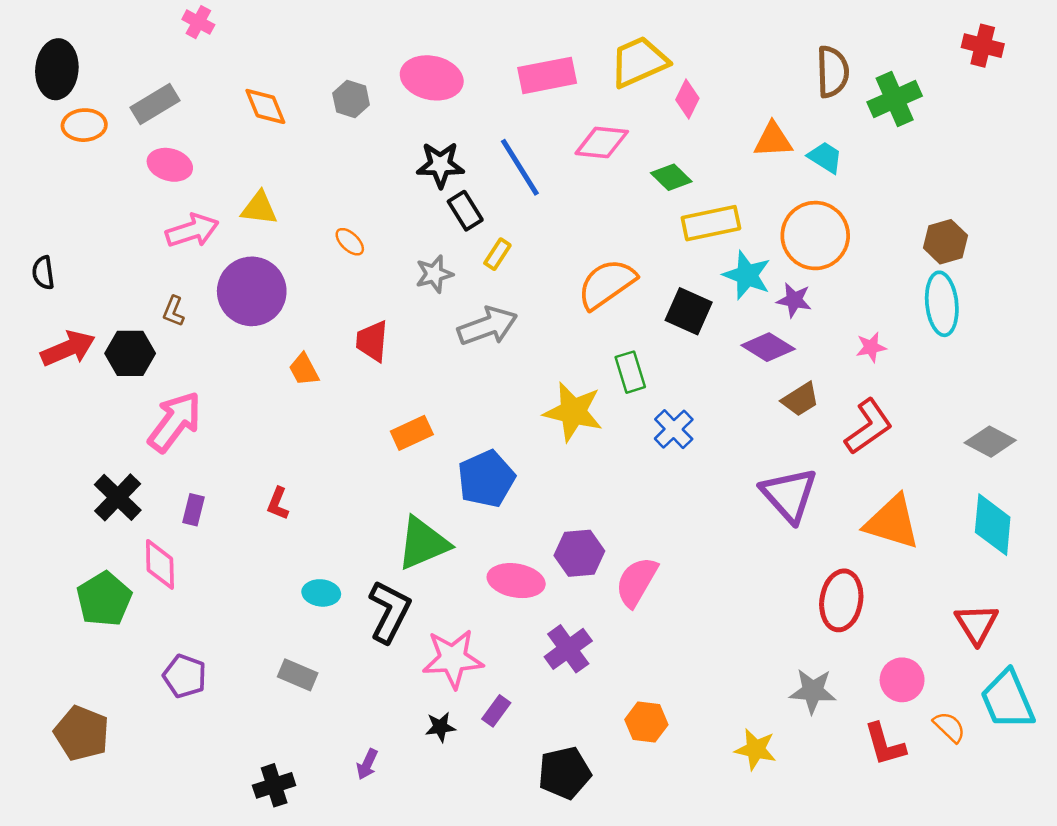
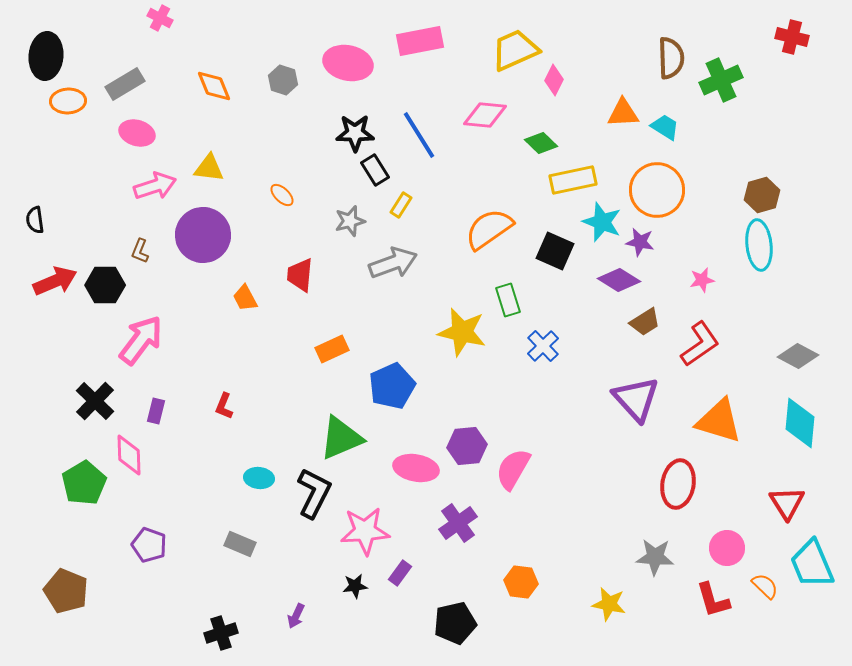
pink rectangle: (547, 75) -> (420, 41), moved

